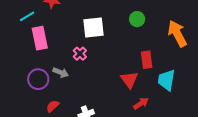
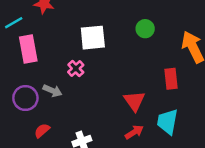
red rectangle: (147, 60) -> (171, 79), moved
cyan trapezoid: (166, 80) -> (167, 122), moved
red arrow: (141, 103) -> (134, 132), moved

